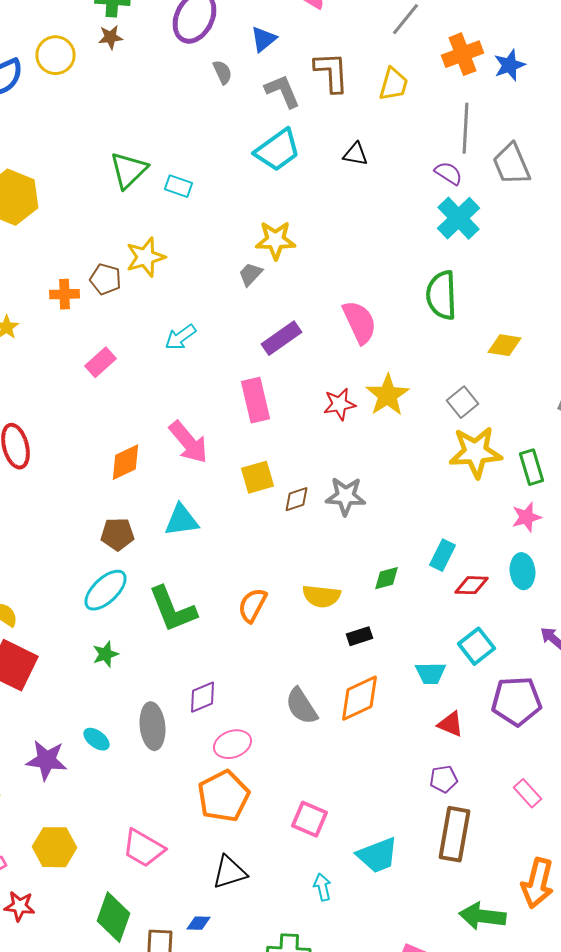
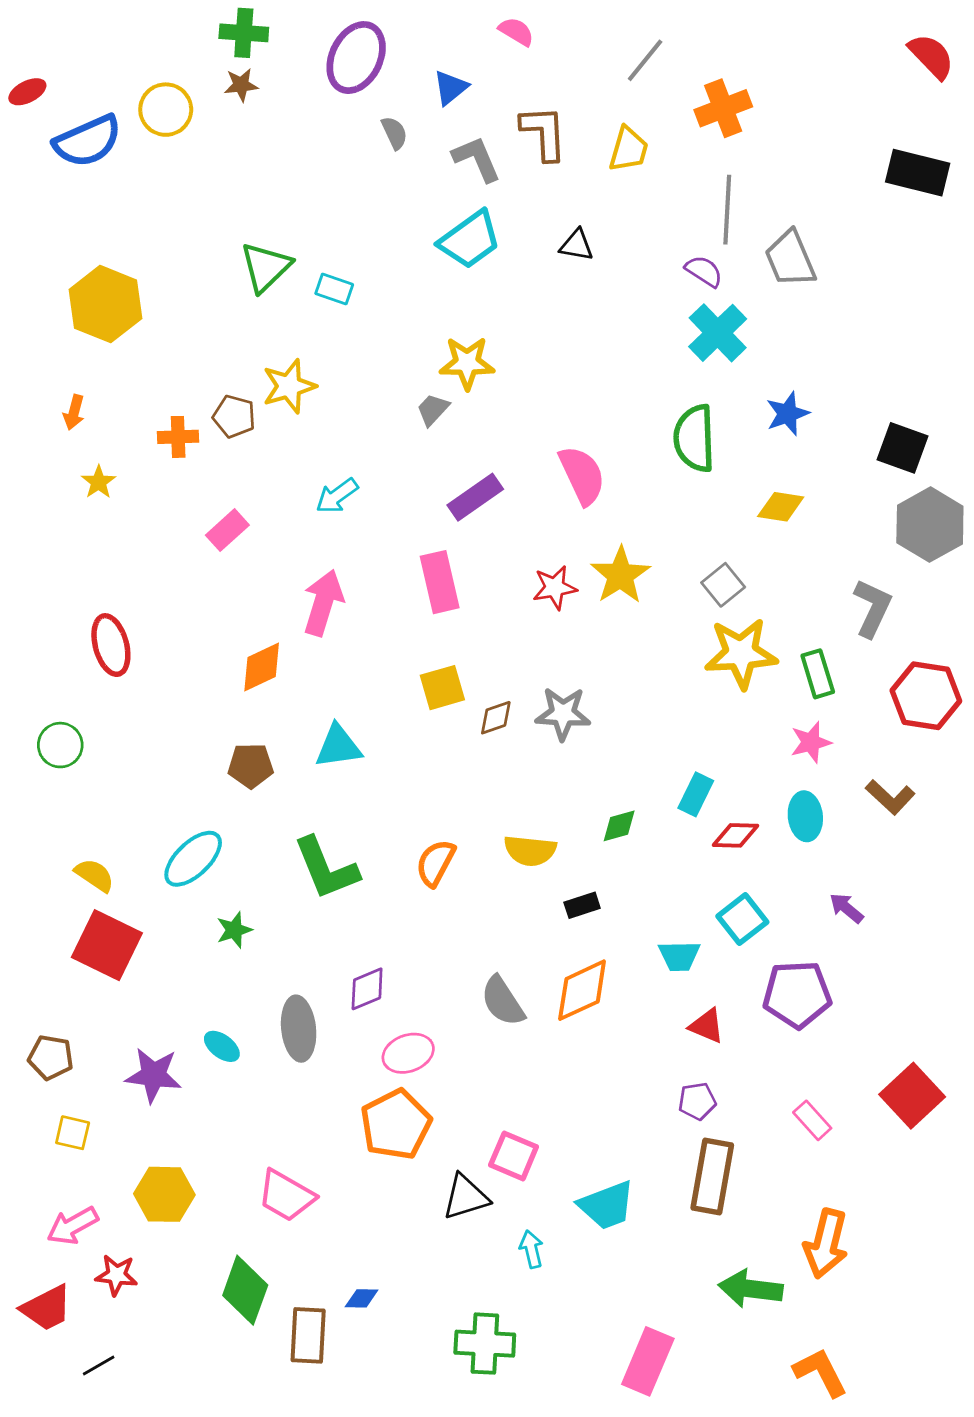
blue star: (510, 65) -> (788, 414), moved
pink arrow: (188, 442) -> (323, 603), moved, turned -123
cyan ellipse: (106, 590) -> (193, 859), moved
black triangle: (230, 872) -> (466, 1197), moved

